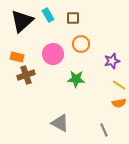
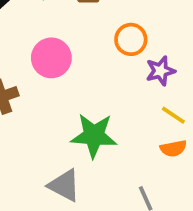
orange circle: (81, 44) -> (131, 39), moved
green star: (76, 79) -> (94, 136), moved, size x1.4

